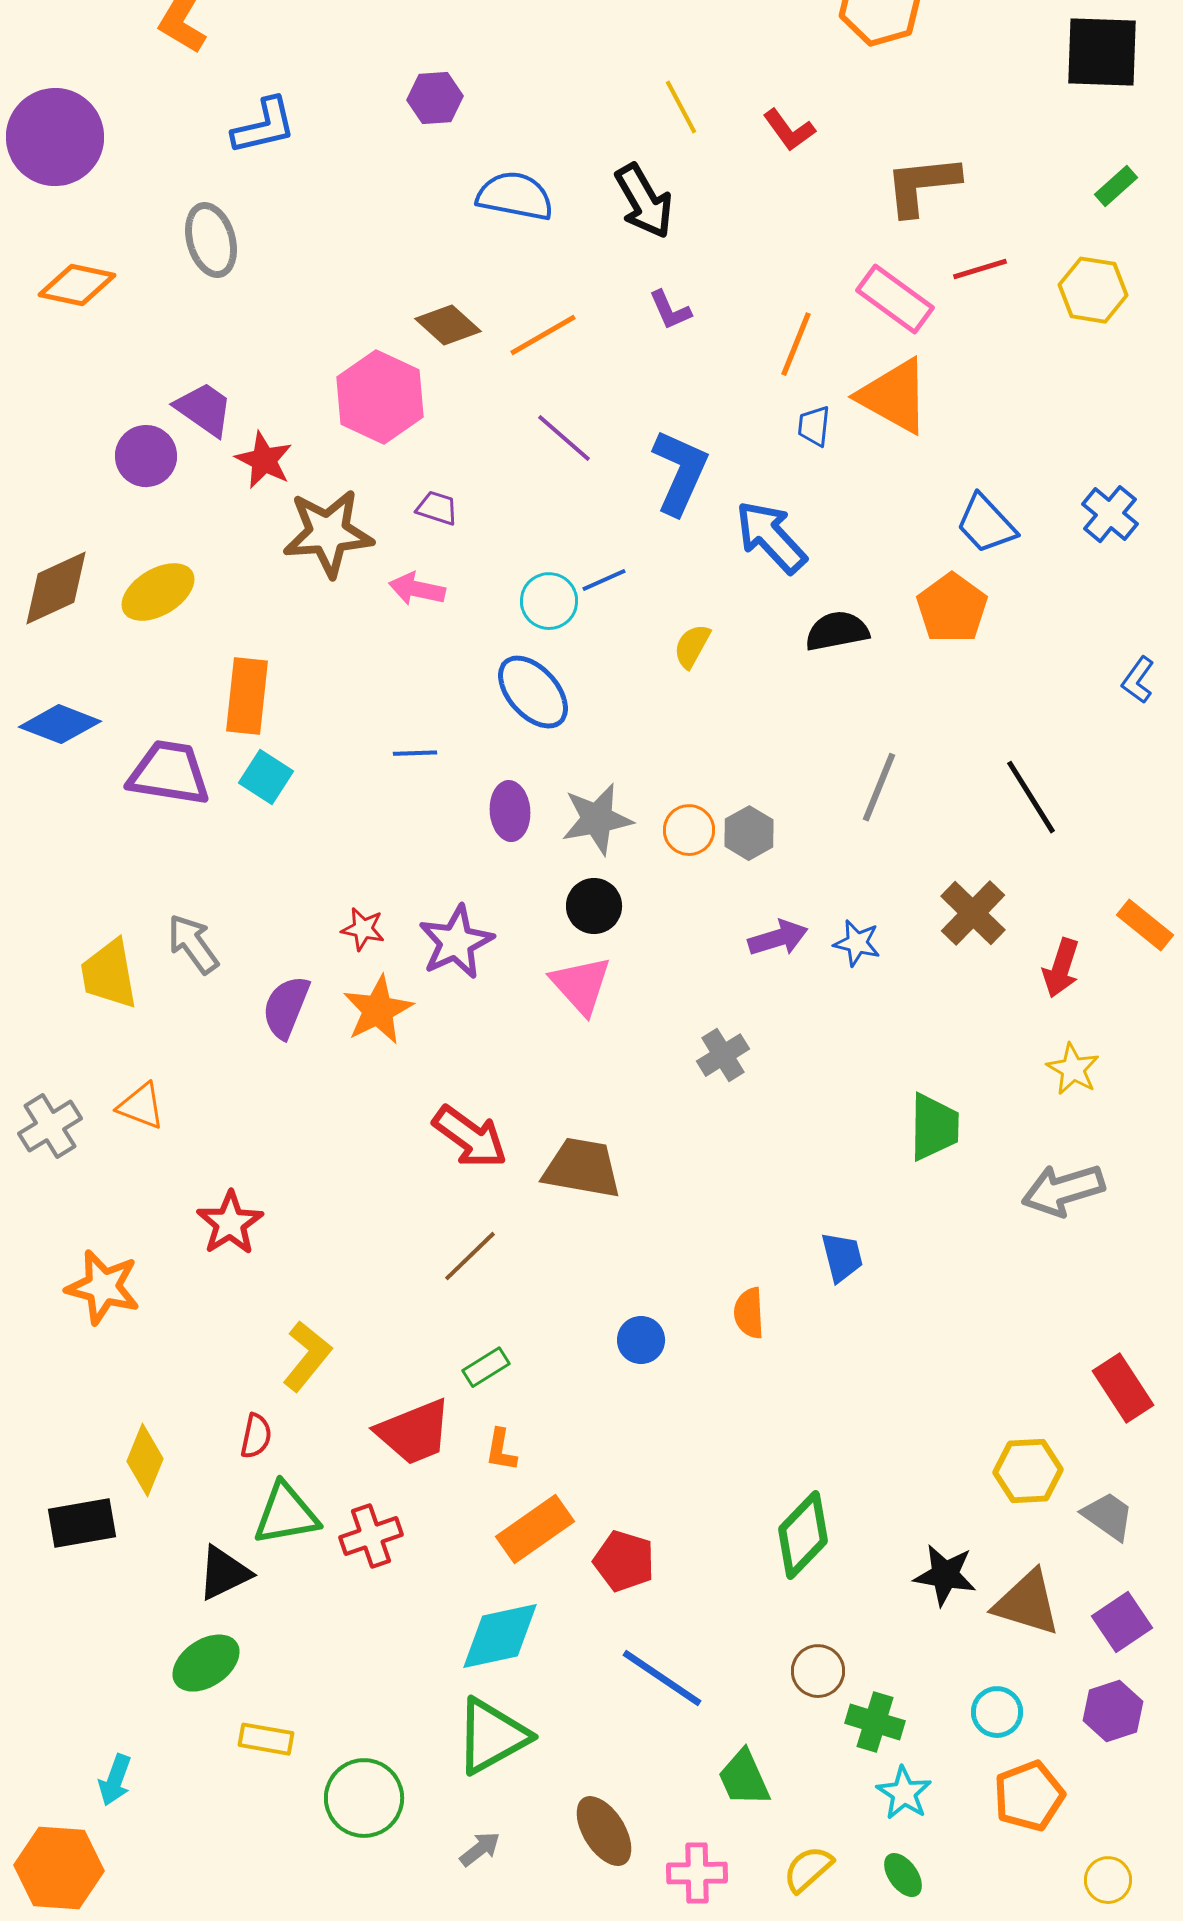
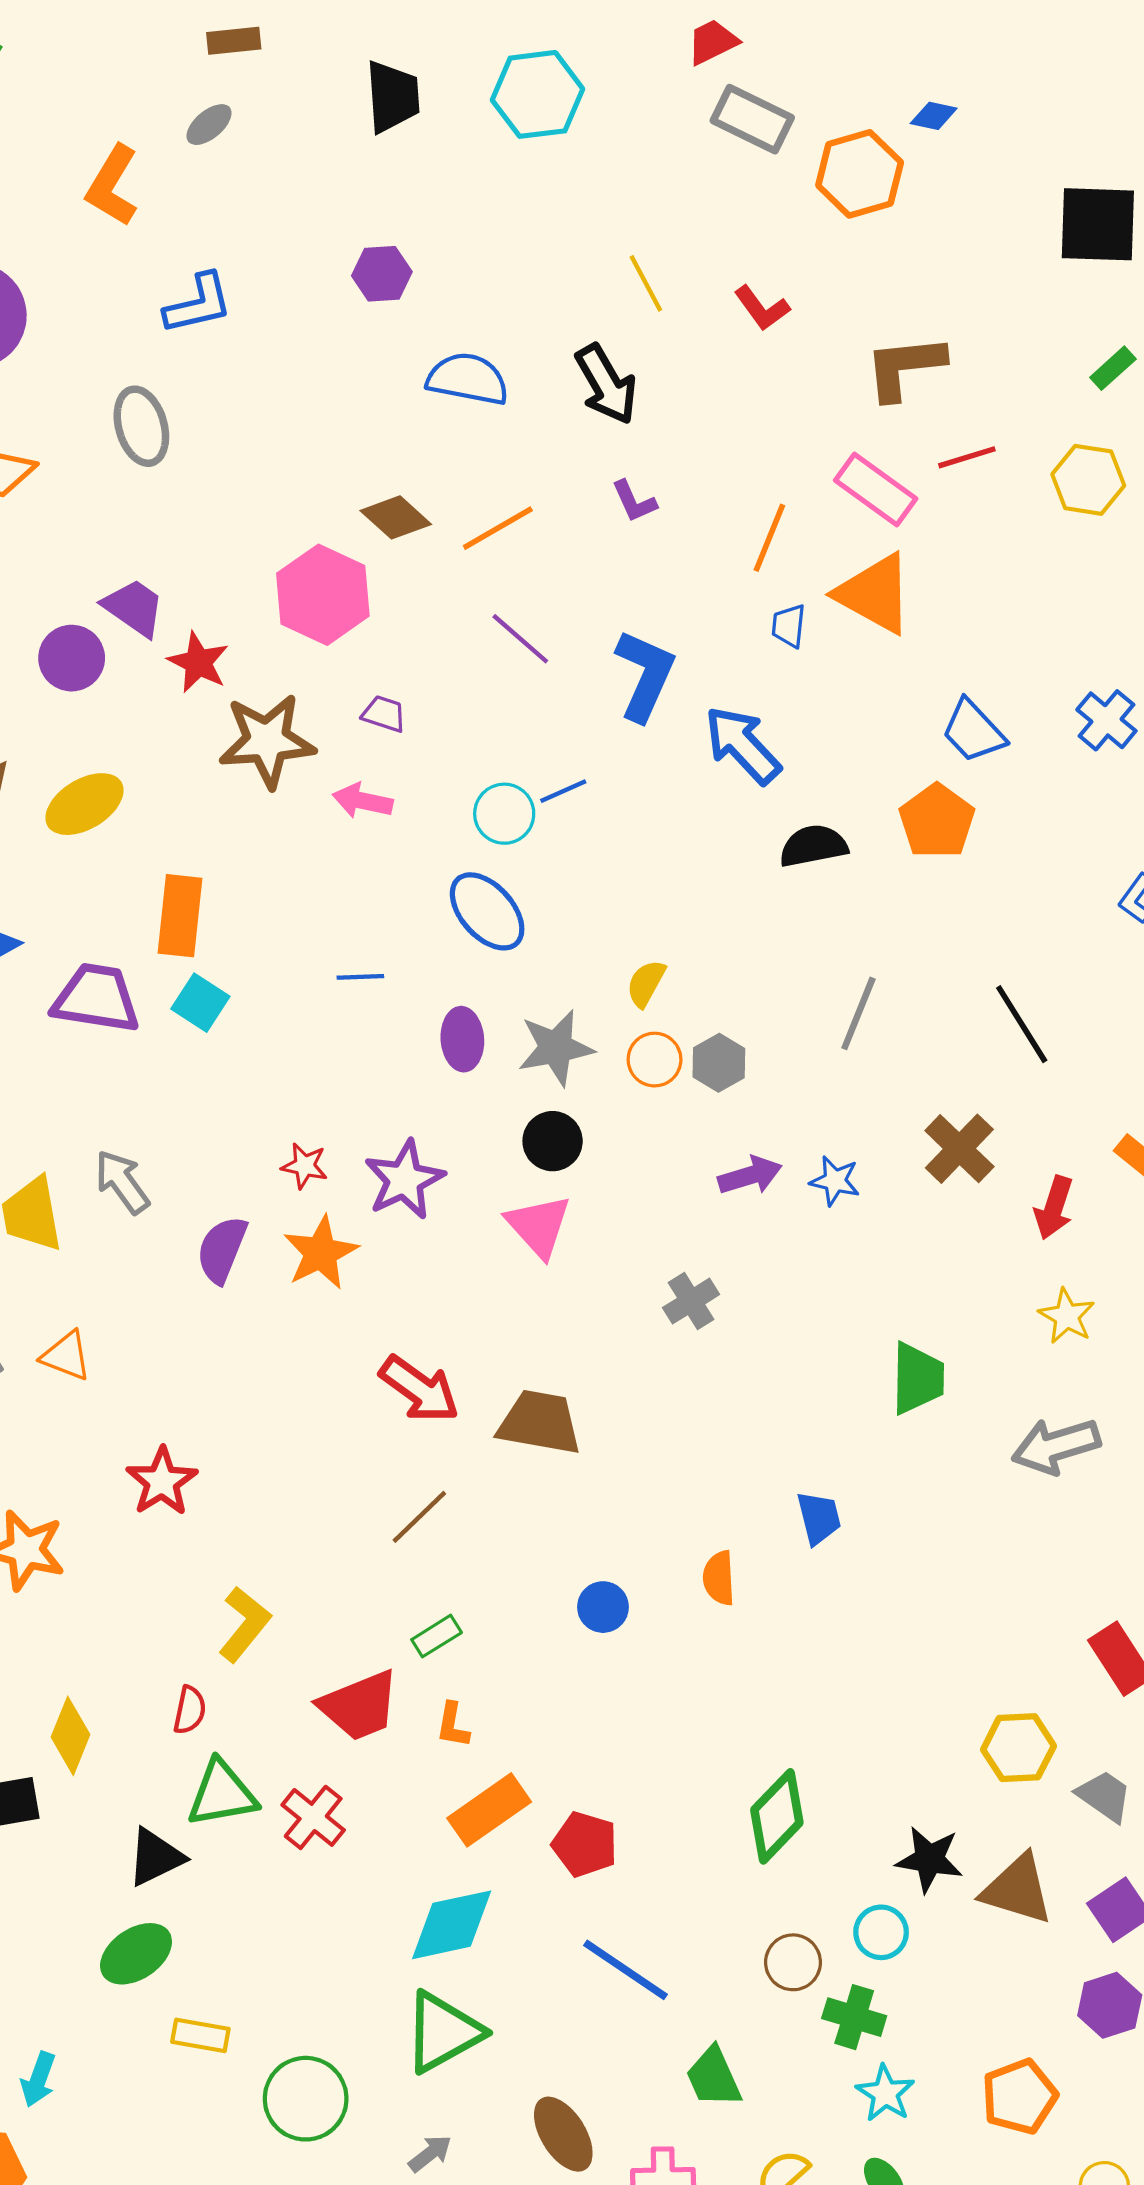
yellow semicircle: (692, 646) -> (646, 983), moved
red cross: (371, 1536) -> (313, 1817), turned -32
cyan circle: (997, 1712) -> (881, 1932), moved

